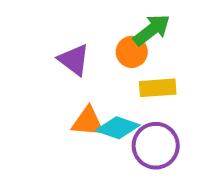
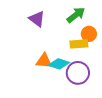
orange circle: (132, 52) -> (89, 34), moved
purple triangle: (74, 60) -> (37, 19), moved

